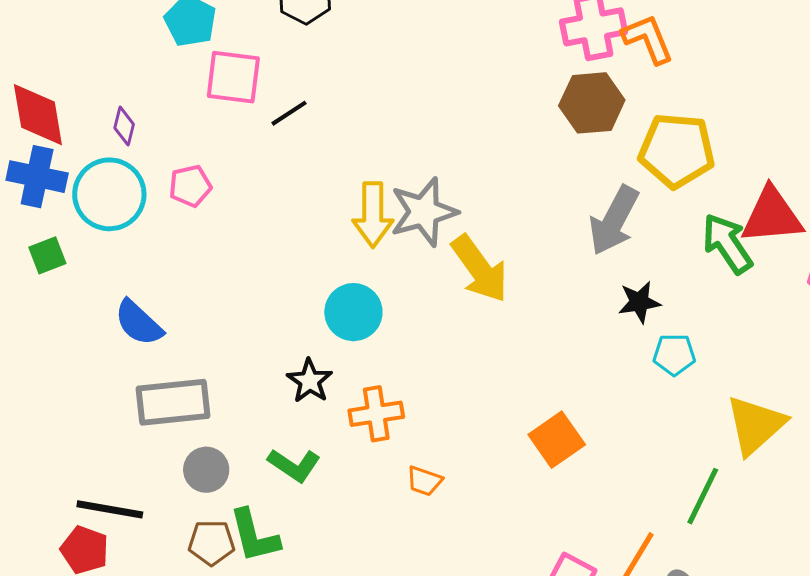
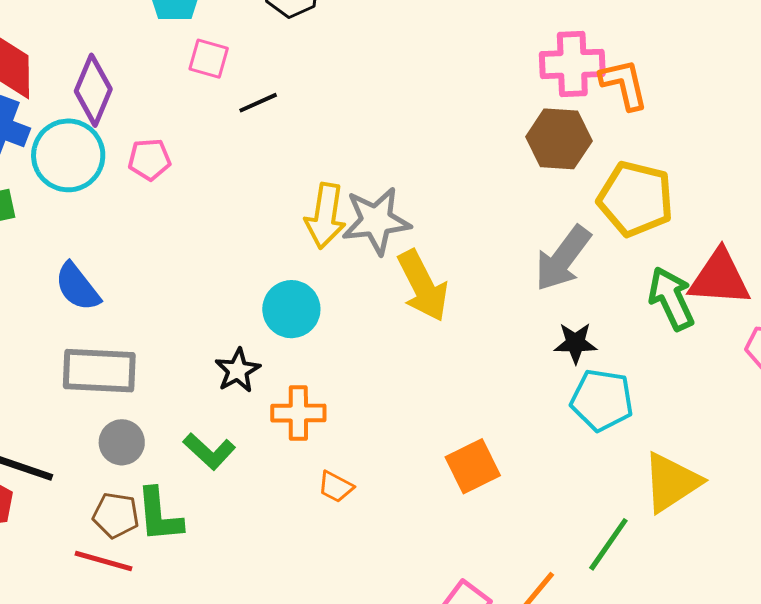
pink square: (233, 77) -> (209, 59), size x0.7
purple diamond: (124, 126) -> (93, 90), size x1.8
cyan pentagon: (674, 355) -> (602, 400), size x1.5

